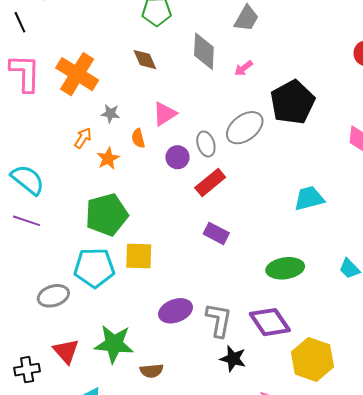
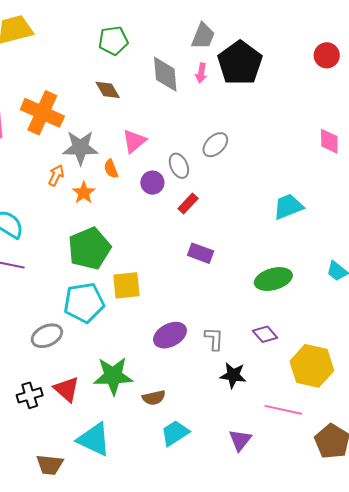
pink arrow: (243, 68) -> (201, 73), moved, turned -36
black pentagon: (292, 102) -> (240, 63), moved
gray star: (110, 113) -> (80, 148), size x1.8
gray ellipse: (245, 128) -> (215, 145), size x0.7
red rectangle: (210, 183) -> (188, 204), size x0.7
gray L-shape: (219, 320) -> (214, 339), size x0.7
purple diamond: (270, 322) -> (265, 334), size x0.6
black cross: (27, 370) -> (30, 395), moved

